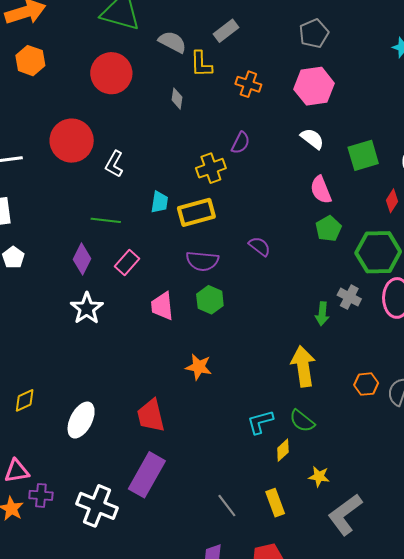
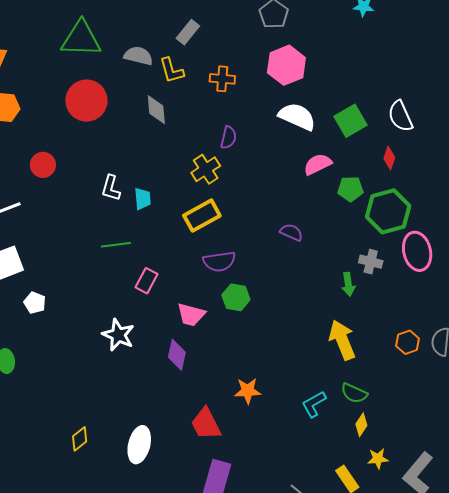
gray diamond: (177, 99) -> (156, 110), size x1.4
white semicircle: (312, 139) -> (297, 117), size x1.5
red circle: (72, 141) -> (43, 165), moved, size x0.6
pink semicircle: (321, 190) -> (318, 164), turned 100
cyan trapezoid: (160, 202) -> (143, 199), moved
green pentagon: (328, 229) -> (350, 189), moved, turned -30
purple semicircle: (260, 246) -> (291, 232), moved
purple diamond: (82, 259) -> (177, 355), moved
pink trapezoid: (162, 306) -> (191, 315), turned -56
orange star: (199, 367) -> (248, 391), moved
yellow diamond: (283, 450) -> (361, 425), moved
yellow star: (319, 477) -> (378, 459), moved

